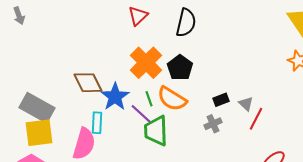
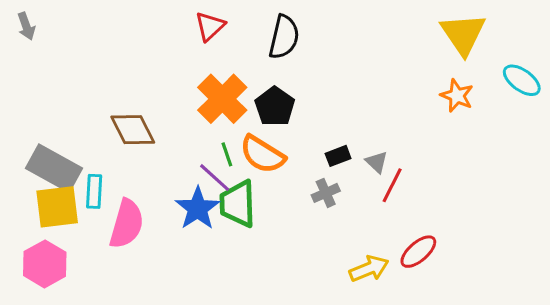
blue star: (115, 97) -> (198, 208), moved
cyan rectangle: (97, 123) -> (94, 191), moved

